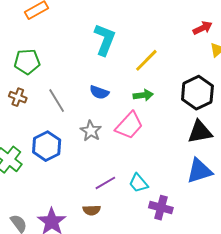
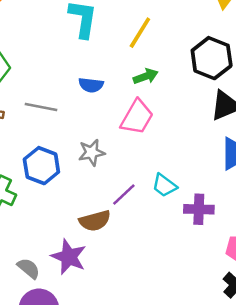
gray line: (57, 101) -> (41, 107), turned -35
gray star: (91, 131) -> (92, 152), moved, turned -30
brown semicircle: (92, 210) -> (95, 221), moved, size x1.4

